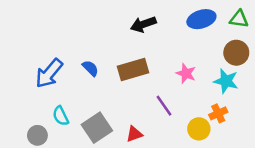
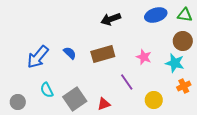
orange cross: (218, 113) -> (184, 86), moved
gray circle: (37, 135) -> (18, 102), moved

